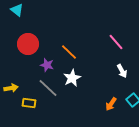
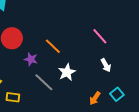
white star: (72, 78) -> (67, 72), moved
gray line: (48, 88) -> (44, 82), moved

